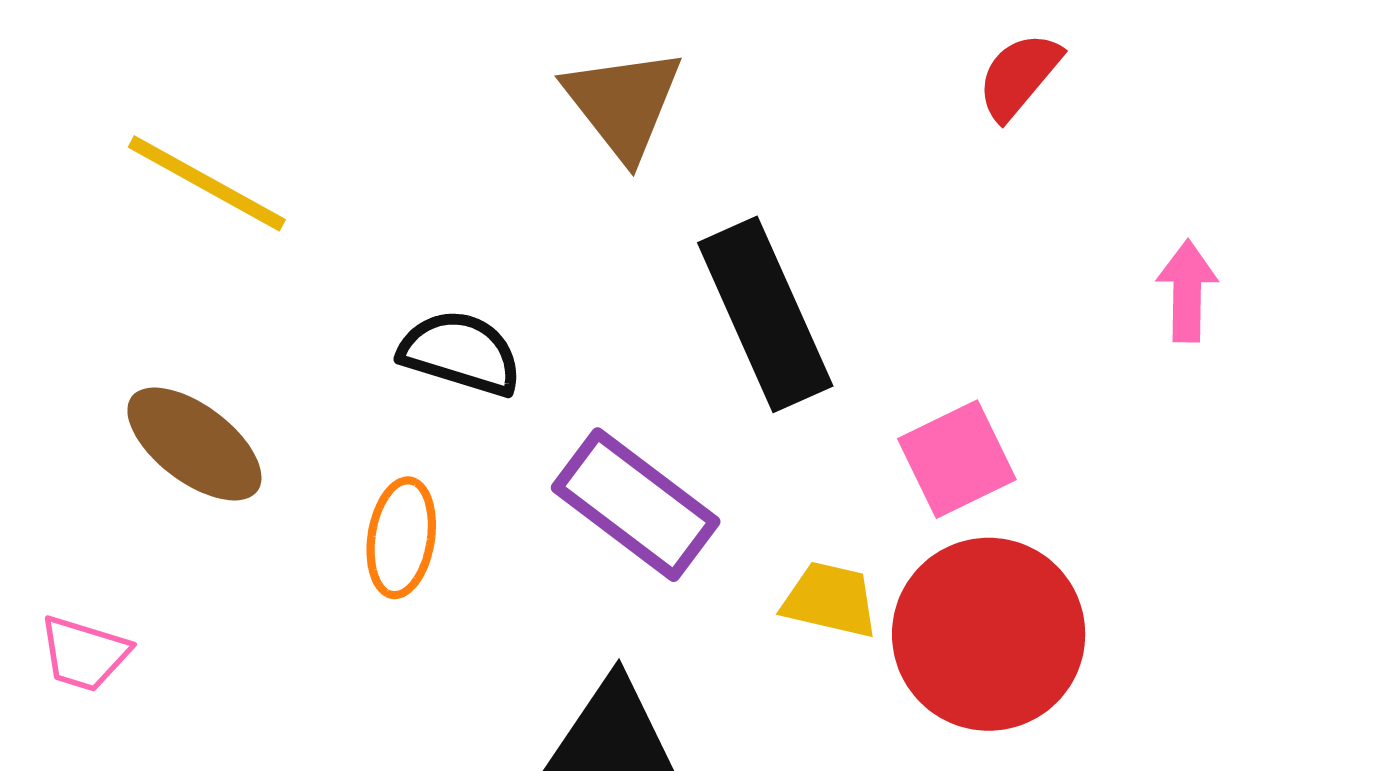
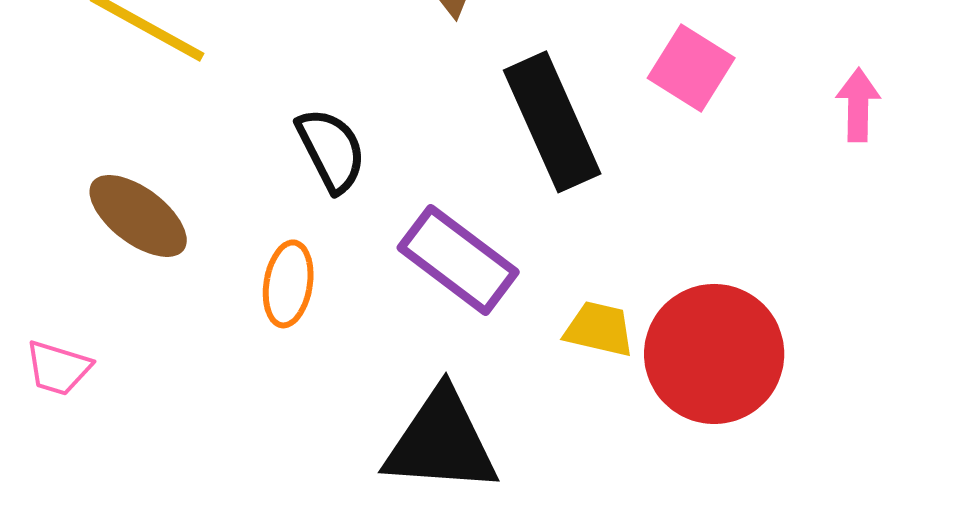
black semicircle: (461, 353) -> (331, 150), turned 46
pink square: (957, 459) -> (691, 68), moved, turned -32

